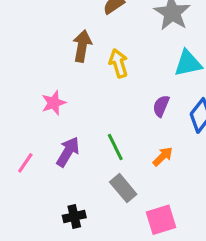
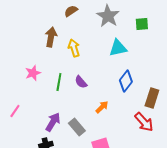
purple semicircle: (161, 106) -> (81, 82), moved, turned -64
green line: (115, 147) -> (59, 82), moved, turned 36
purple arrow: (68, 152) -> (53, 122), moved

